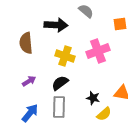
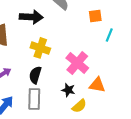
pink cross: (98, 51) -> (77, 63), moved, turned -30
black semicircle: (60, 83) -> (35, 75), turned -36

